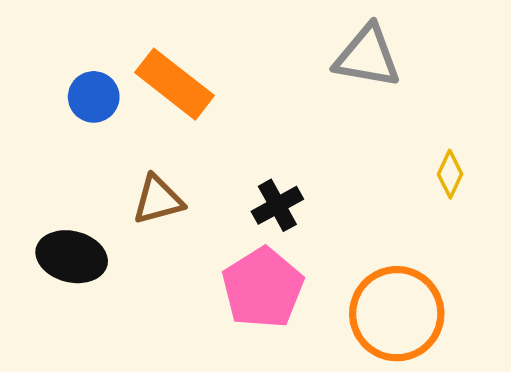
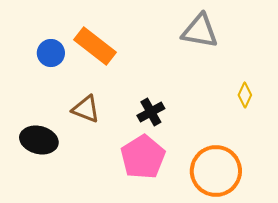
brown triangle: (158, 200) -> (86, 109), turned 36

